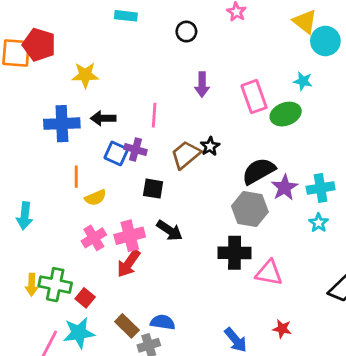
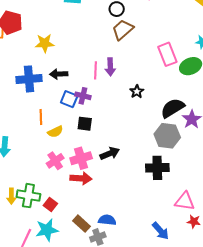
purple arrow: (202, 85) -> (110, 67), moved
brown trapezoid: (186, 155) -> (123, 30), moved
black square: (153, 189) -> (85, 124), moved
black arrow: (169, 230) -> (110, 153), turned -54
red arrow: (129, 263) -> (81, 178), turned -120
pink triangle: (269, 273) -> (185, 201), moved

